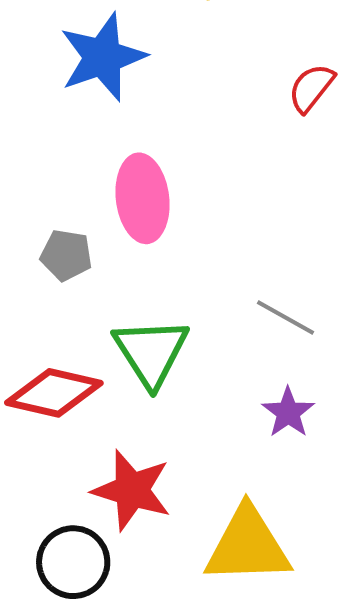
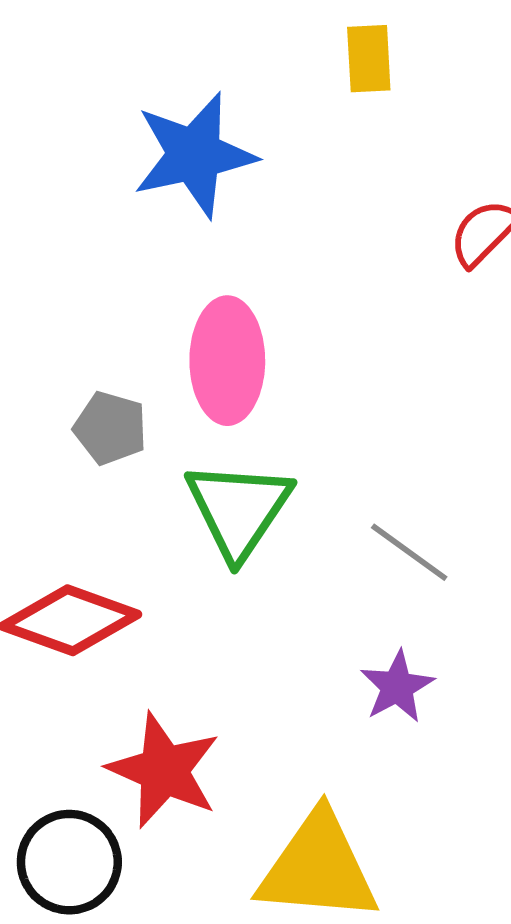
green triangle: (151, 352) -> (238, 509), moved

